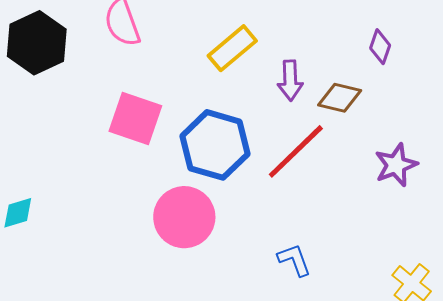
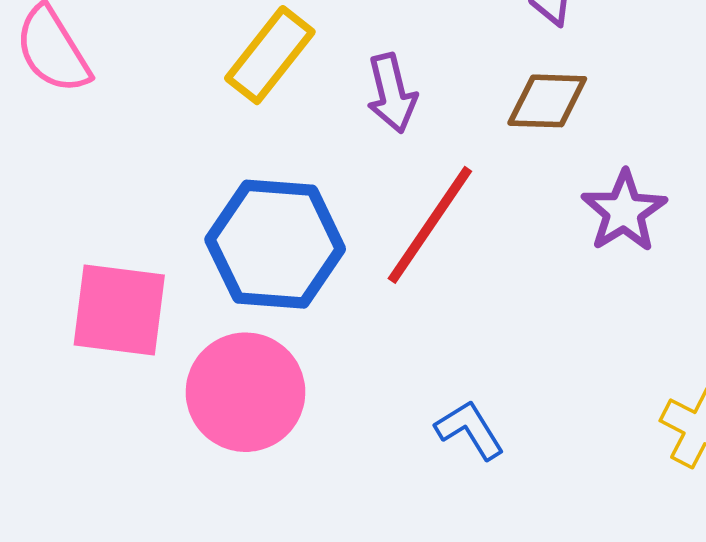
brown diamond: (340, 98) -> (547, 101), moved
pink square: (135, 118) -> (119, 310), moved

